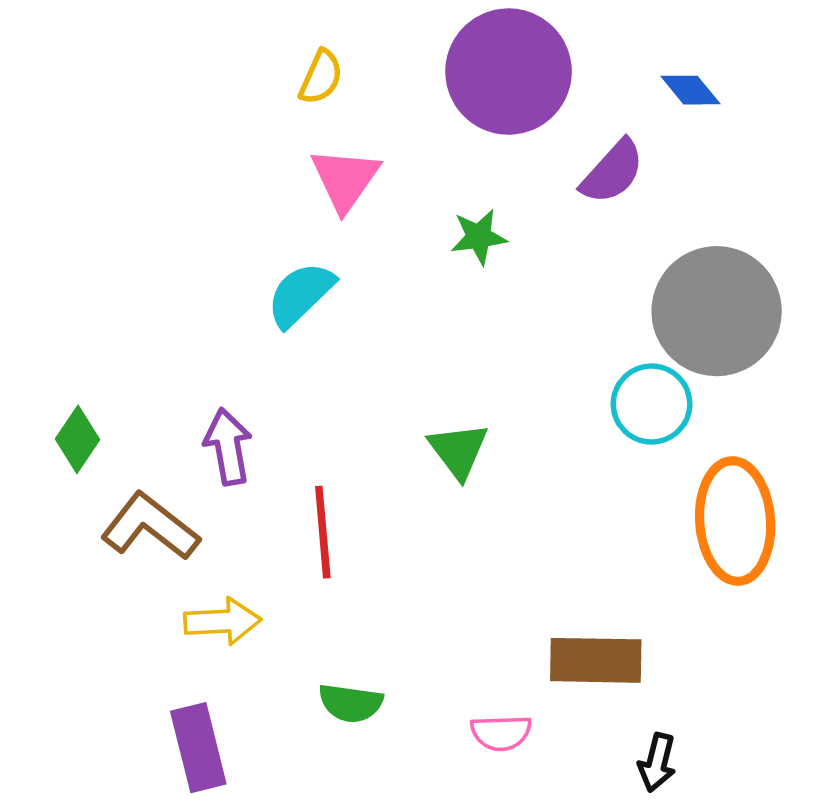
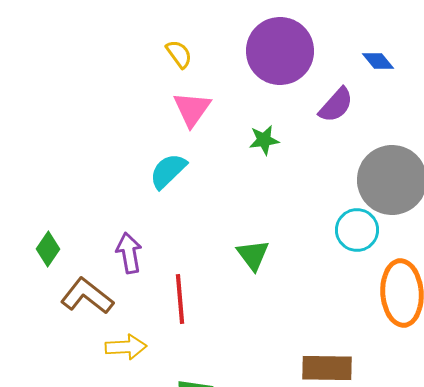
yellow semicircle: (321, 77) -> (179, 54), turned -60

